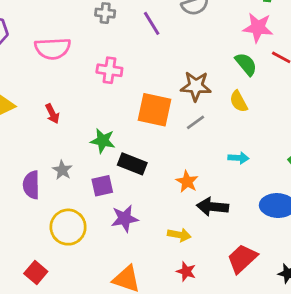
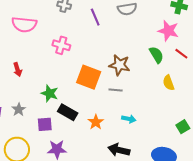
yellow semicircle: (239, 101) -> (169, 83), moved
gray line: (195, 122) -> (116, 90), turned 32
cyan arrow: (238, 158) -> (129, 119), moved
orange star: (187, 182) -> (96, 122), moved

